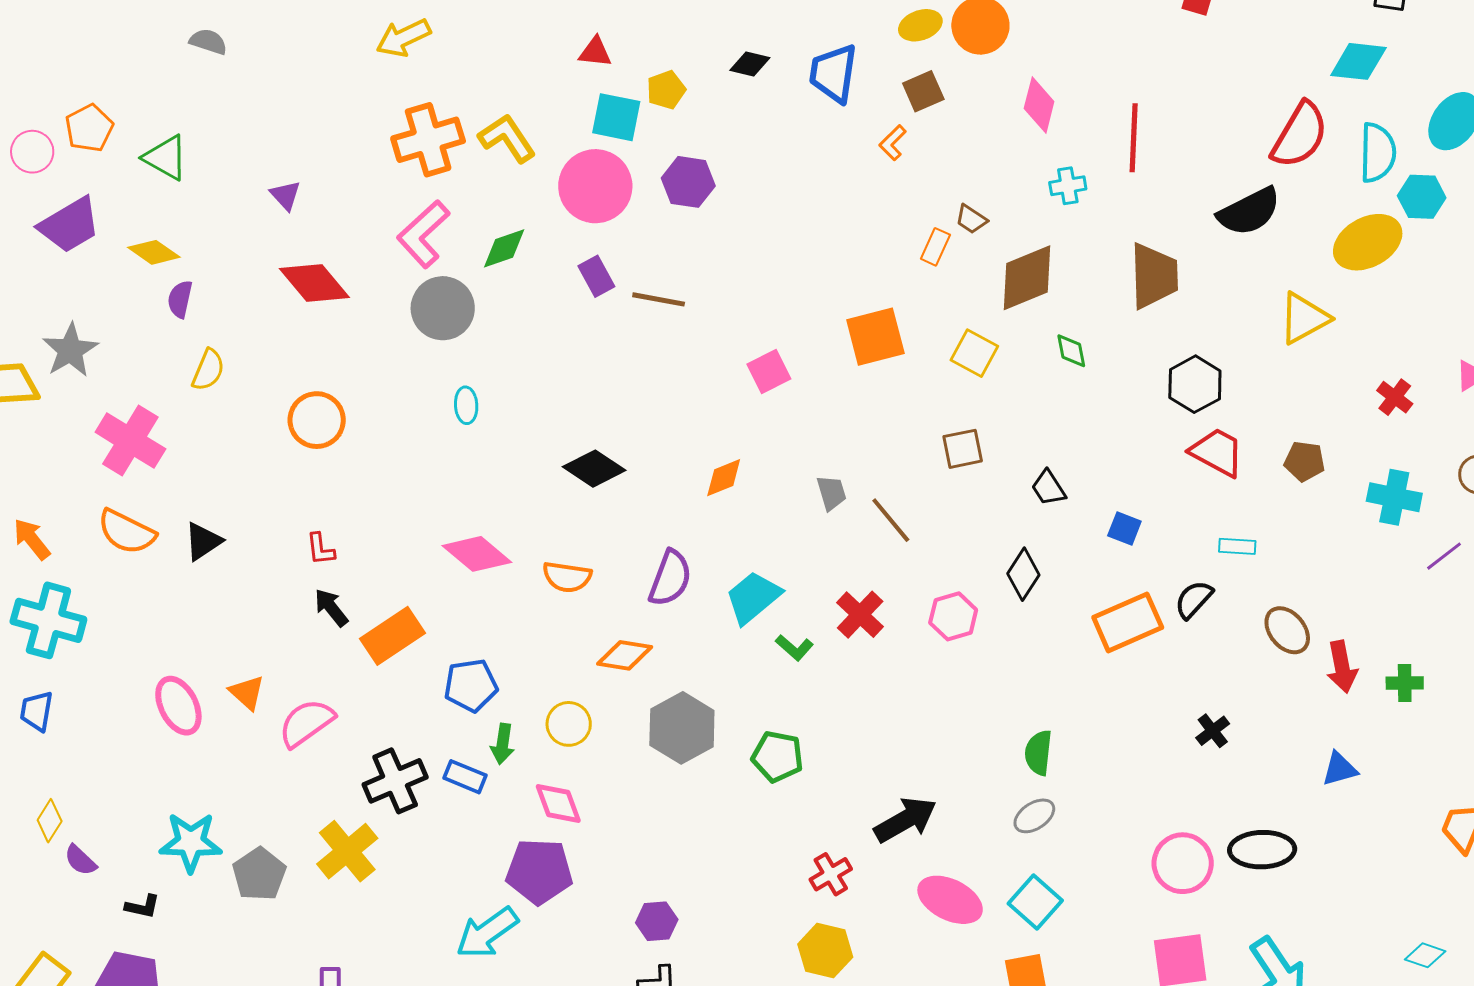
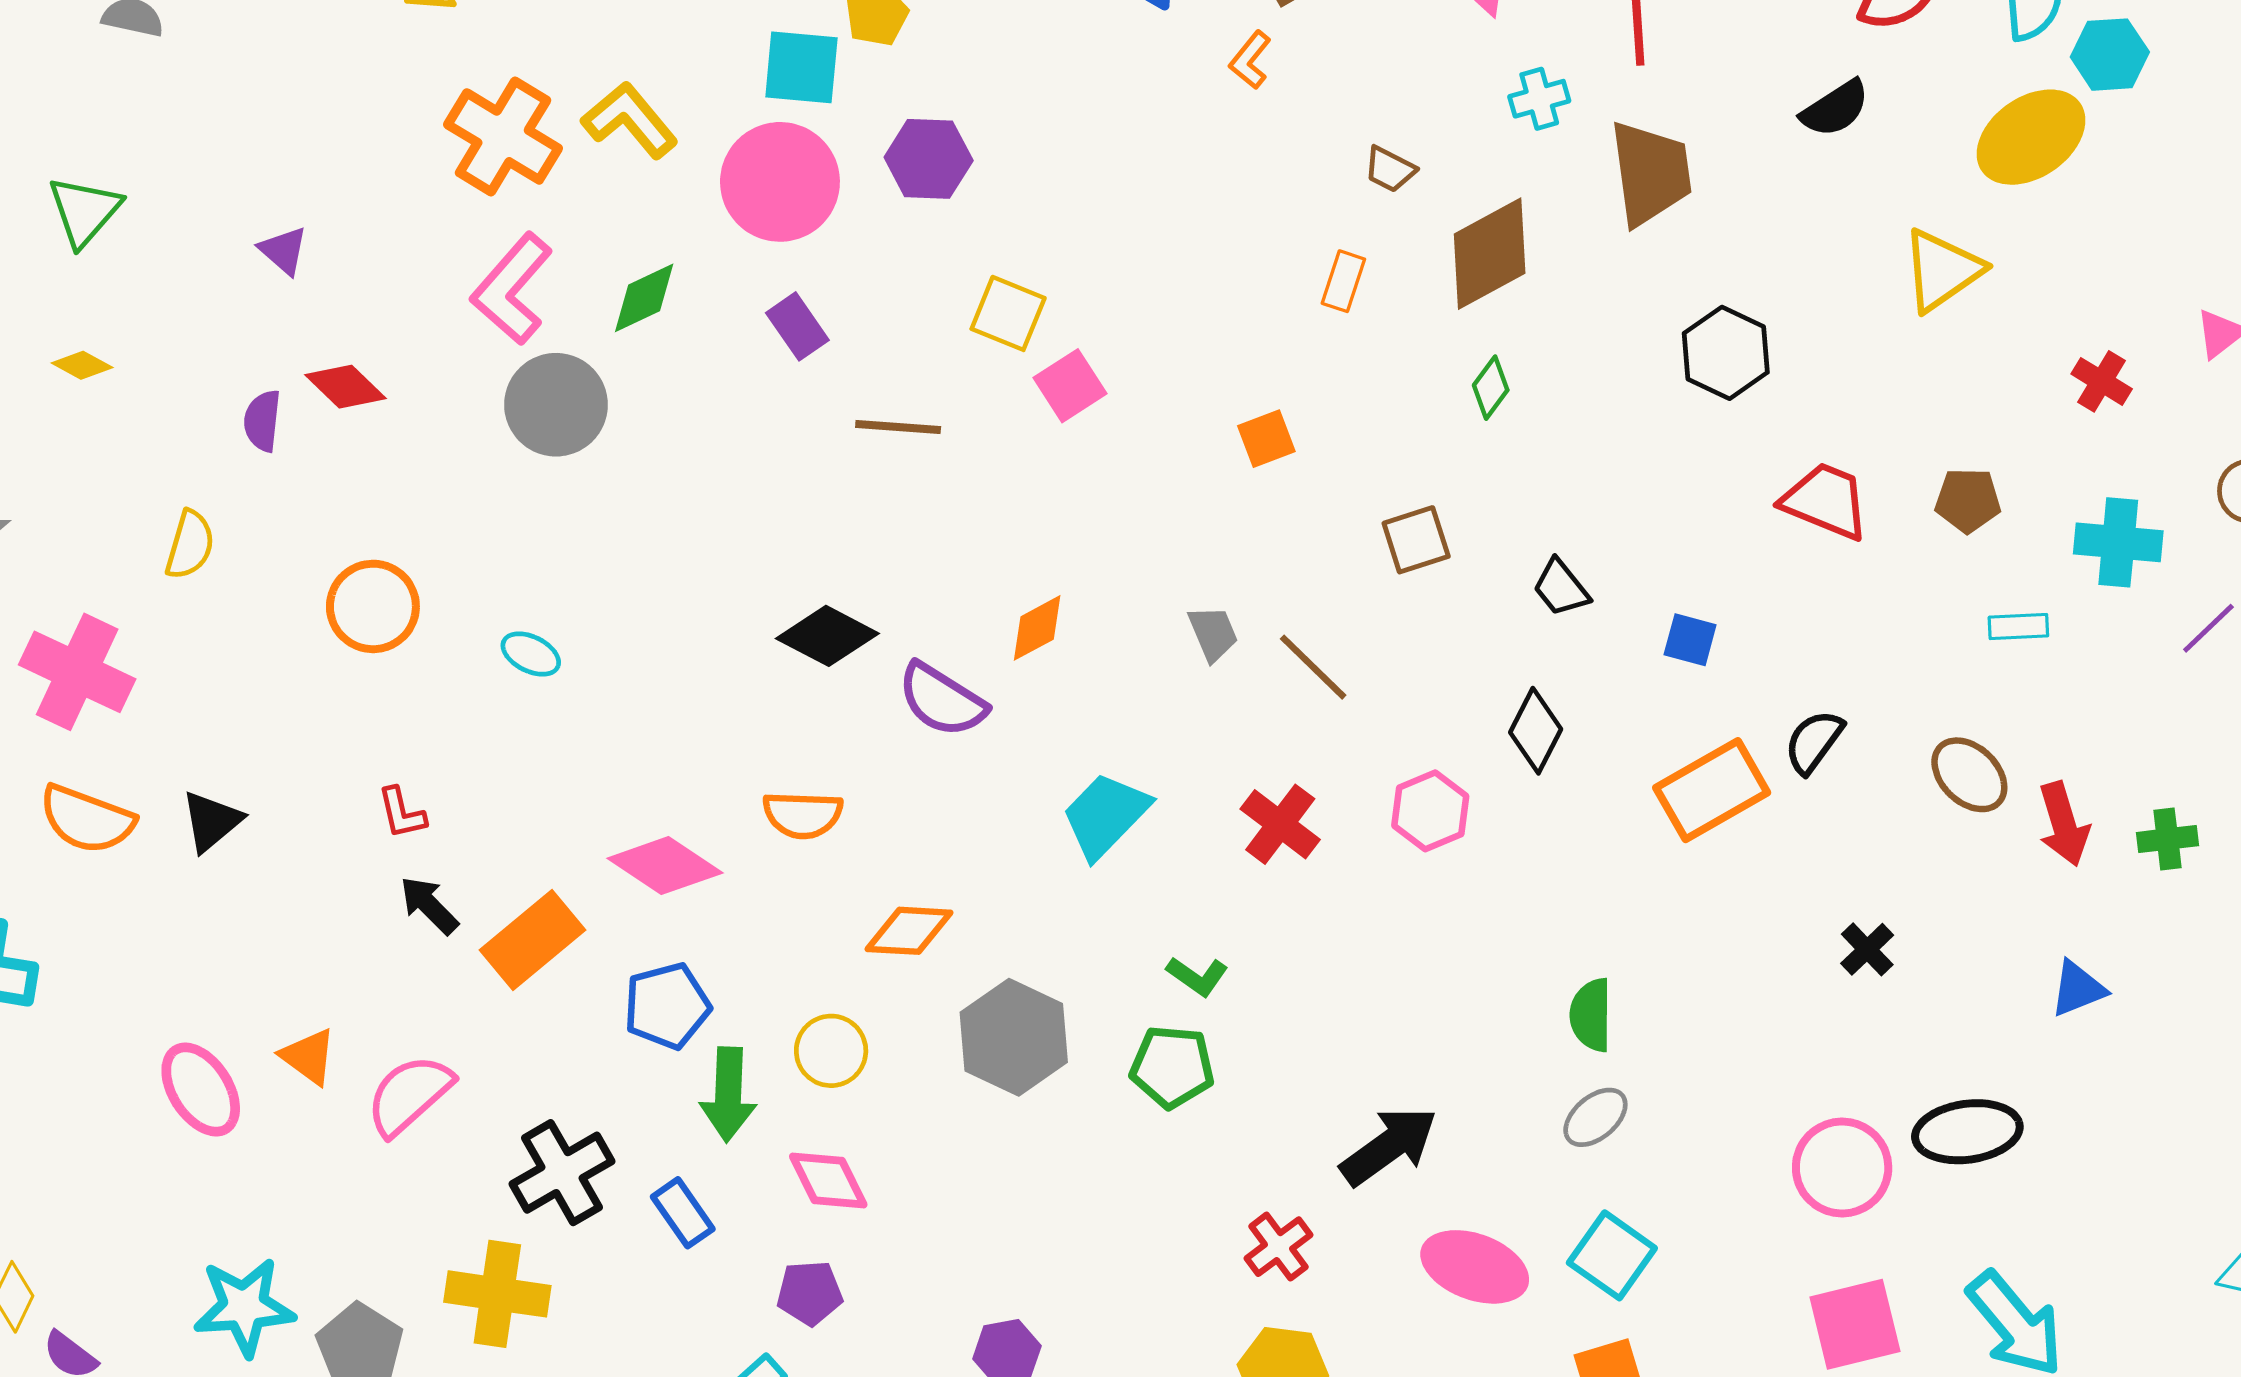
orange cross: (428, 140) -> (503, 136), turned -36
green triangle: (166, 158) -> (84, 211), turned 48
black semicircle: (1249, 212) -> (1835, 109), size x0.7
orange rectangle: (935, 247) -> (1343, 281), moved
yellow diamond: (154, 252) -> (82, 365), size x0.7
brown trapezoid: (1154, 276) -> (1651, 173), moved
red diamond: (314, 283) -> (345, 387), size x0.7
purple semicircle: (180, 299) -> (262, 421), moved
brown line: (659, 299) -> (898, 427), moved
orange square: (875, 337) -> (1266, 439), moved, size x0.6
green diamond: (1071, 351) -> (1491, 388), moved, turned 54
yellow square: (974, 353) -> (1008, 313), moved
pink square: (769, 371) -> (1070, 386), moved
black hexagon: (1195, 384) -> (1726, 353), moved
cyan ellipse: (466, 405) -> (531, 654), moved, turned -54
cyan rectangle: (1237, 546) -> (2018, 627), moved
pink diamond: (477, 554) -> (665, 866), moved
purple semicircle: (670, 578) -> (942, 700), moved, turned 108
green L-shape: (794, 648) -> (1197, 976), moved
green arrow: (503, 744) -> (728, 1095), size x1.4
blue rectangle: (465, 777) -> (683, 1213), moved, turned 39
yellow cross: (347, 851) -> (497, 1294), turned -36
purple pentagon: (539, 871) -> (810, 1293), size x0.6

